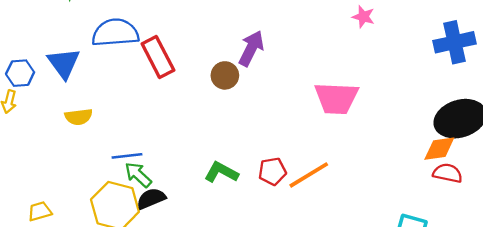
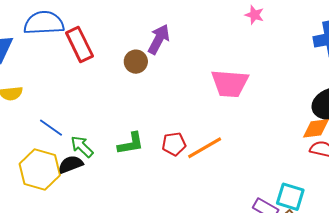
blue line: (127, 156) -> (51, 128), turned 40
green L-shape: (221, 172) -> (131, 144), turned 140
green arrow: (138, 175) -> (82, 147), moved

